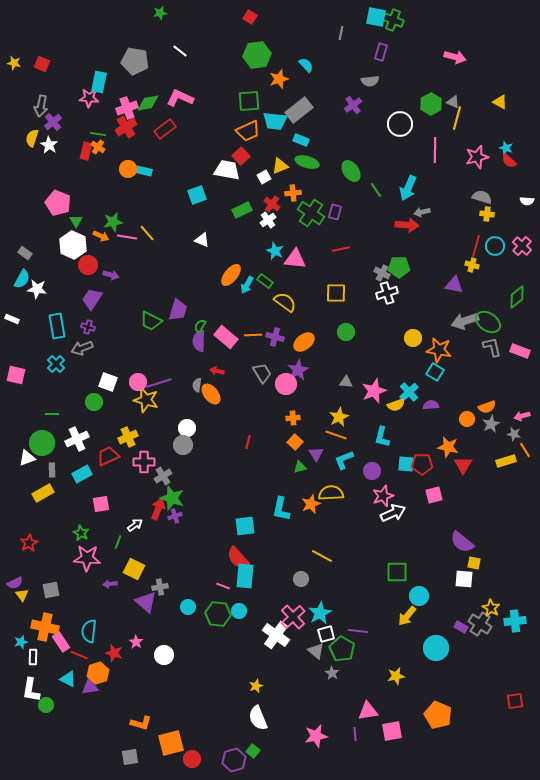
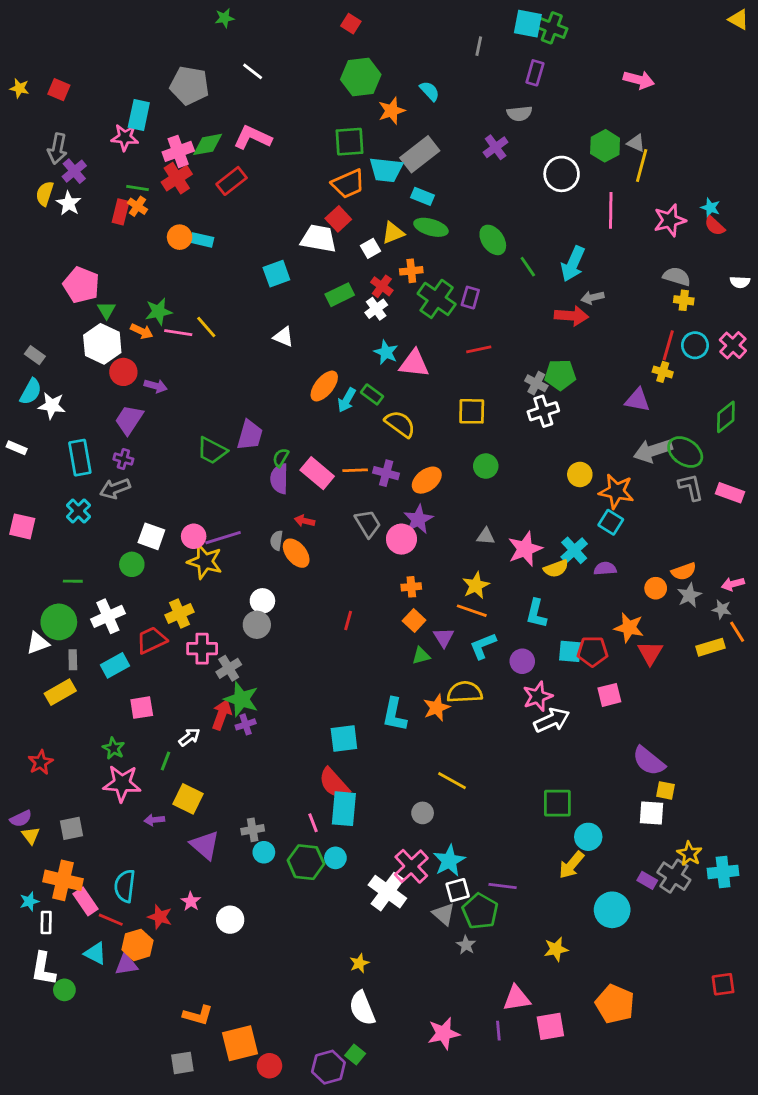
yellow triangle: (500, 102) -> (739, 19), moved
pink line: (223, 586) -> (313, 823), turned 48
gray cross: (160, 587) -> (253, 830), moved

